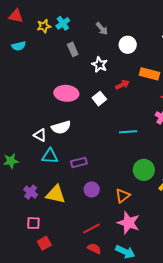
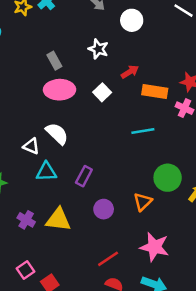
gray rectangle: (73, 49) -> (54, 61), moved
orange rectangle: (149, 74) -> (155, 91), moved
white semicircle: (61, 127) -> (57, 134), turned -114
purple rectangle: (79, 162) -> (84, 176), turned -42
orange triangle: (123, 196) -> (143, 202), moved
pink square: (33, 223) -> (26, 270), moved, turned -32

